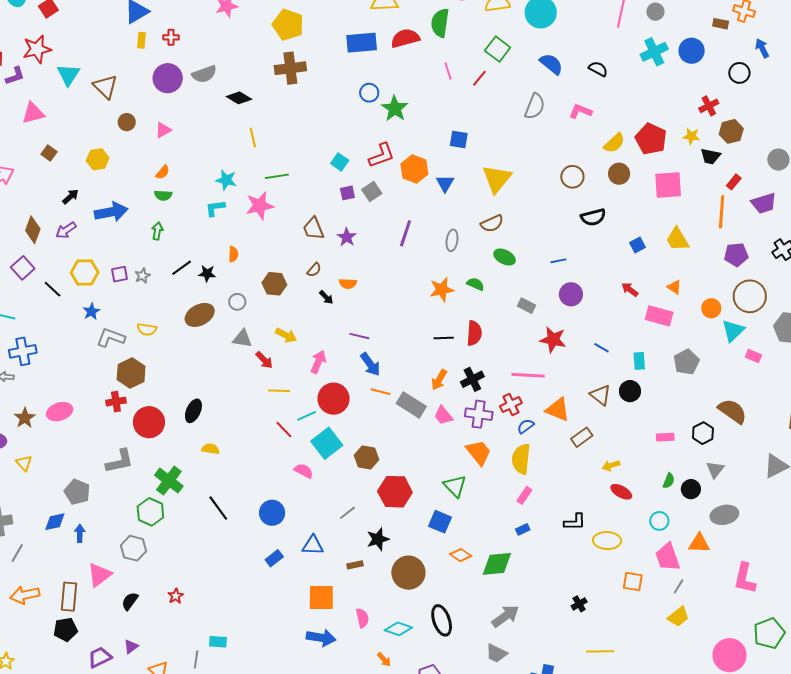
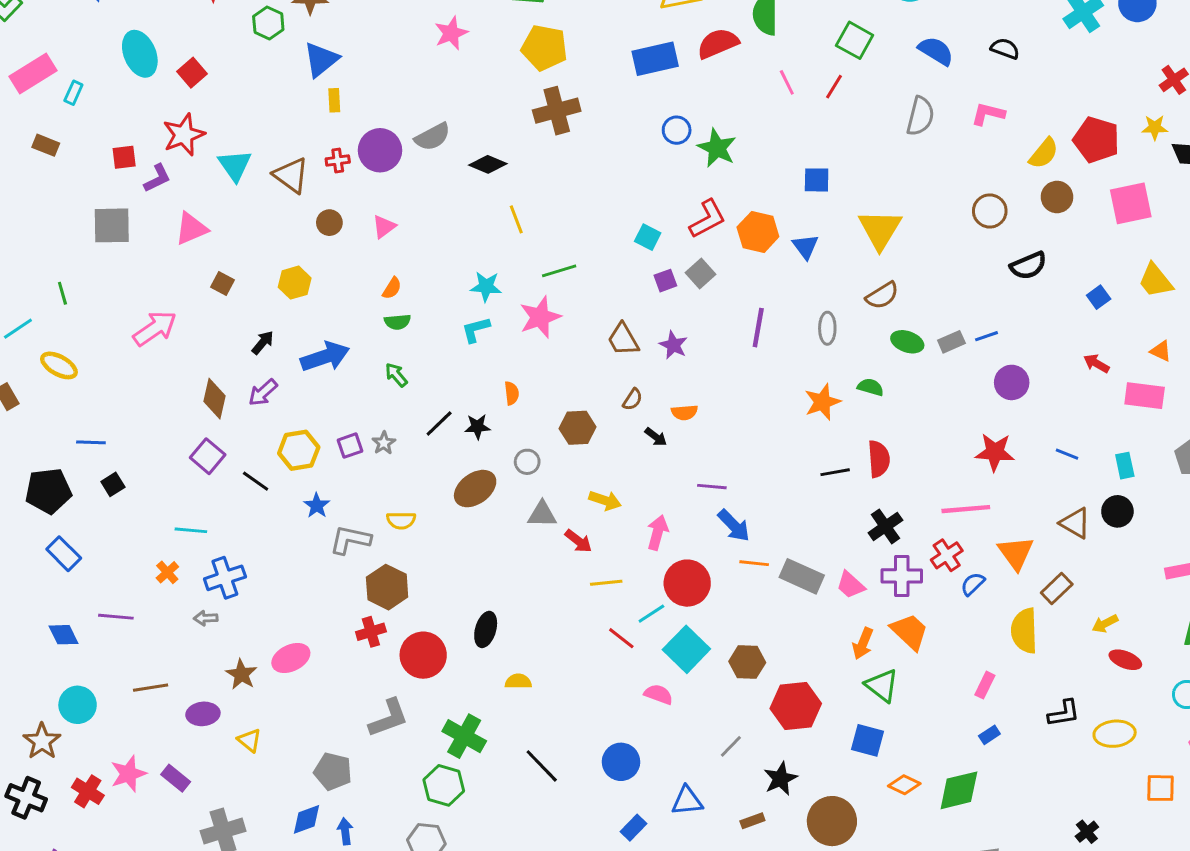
red cross: (171, 37) -> (338, 161), moved
green arrow: (157, 231) -> (396, 375), turned -42
gray rectangle: (526, 306) -> (951, 342), moved, turned -42
orange arrow: (439, 380) -> (863, 643), moved
orange triangle: (558, 410) -> (1016, 553), turned 40
yellow semicircle: (521, 459) -> (1024, 631), moved

